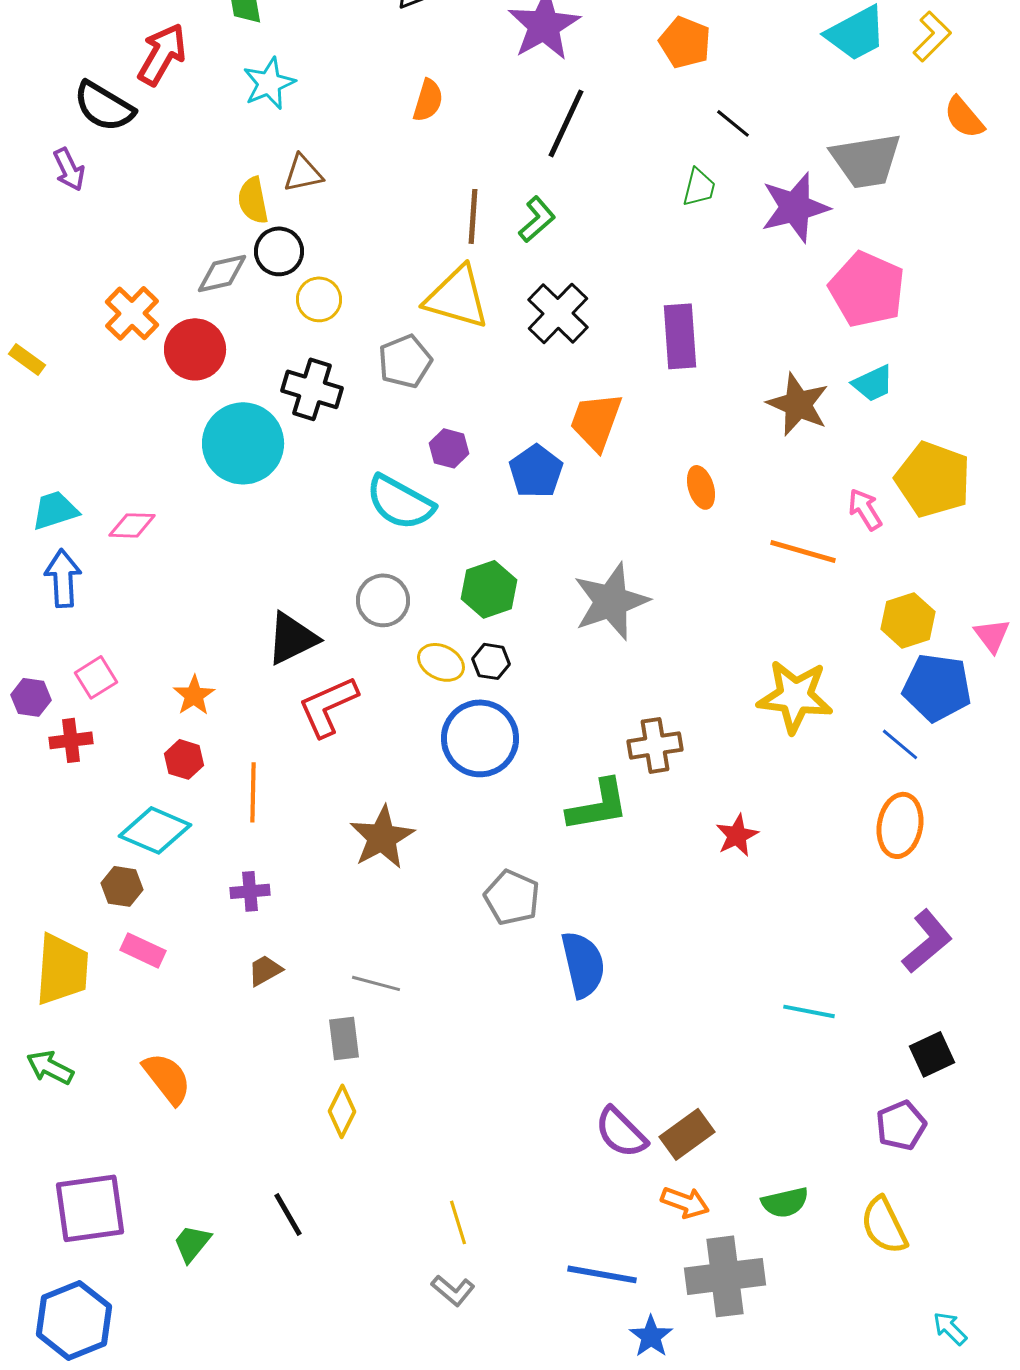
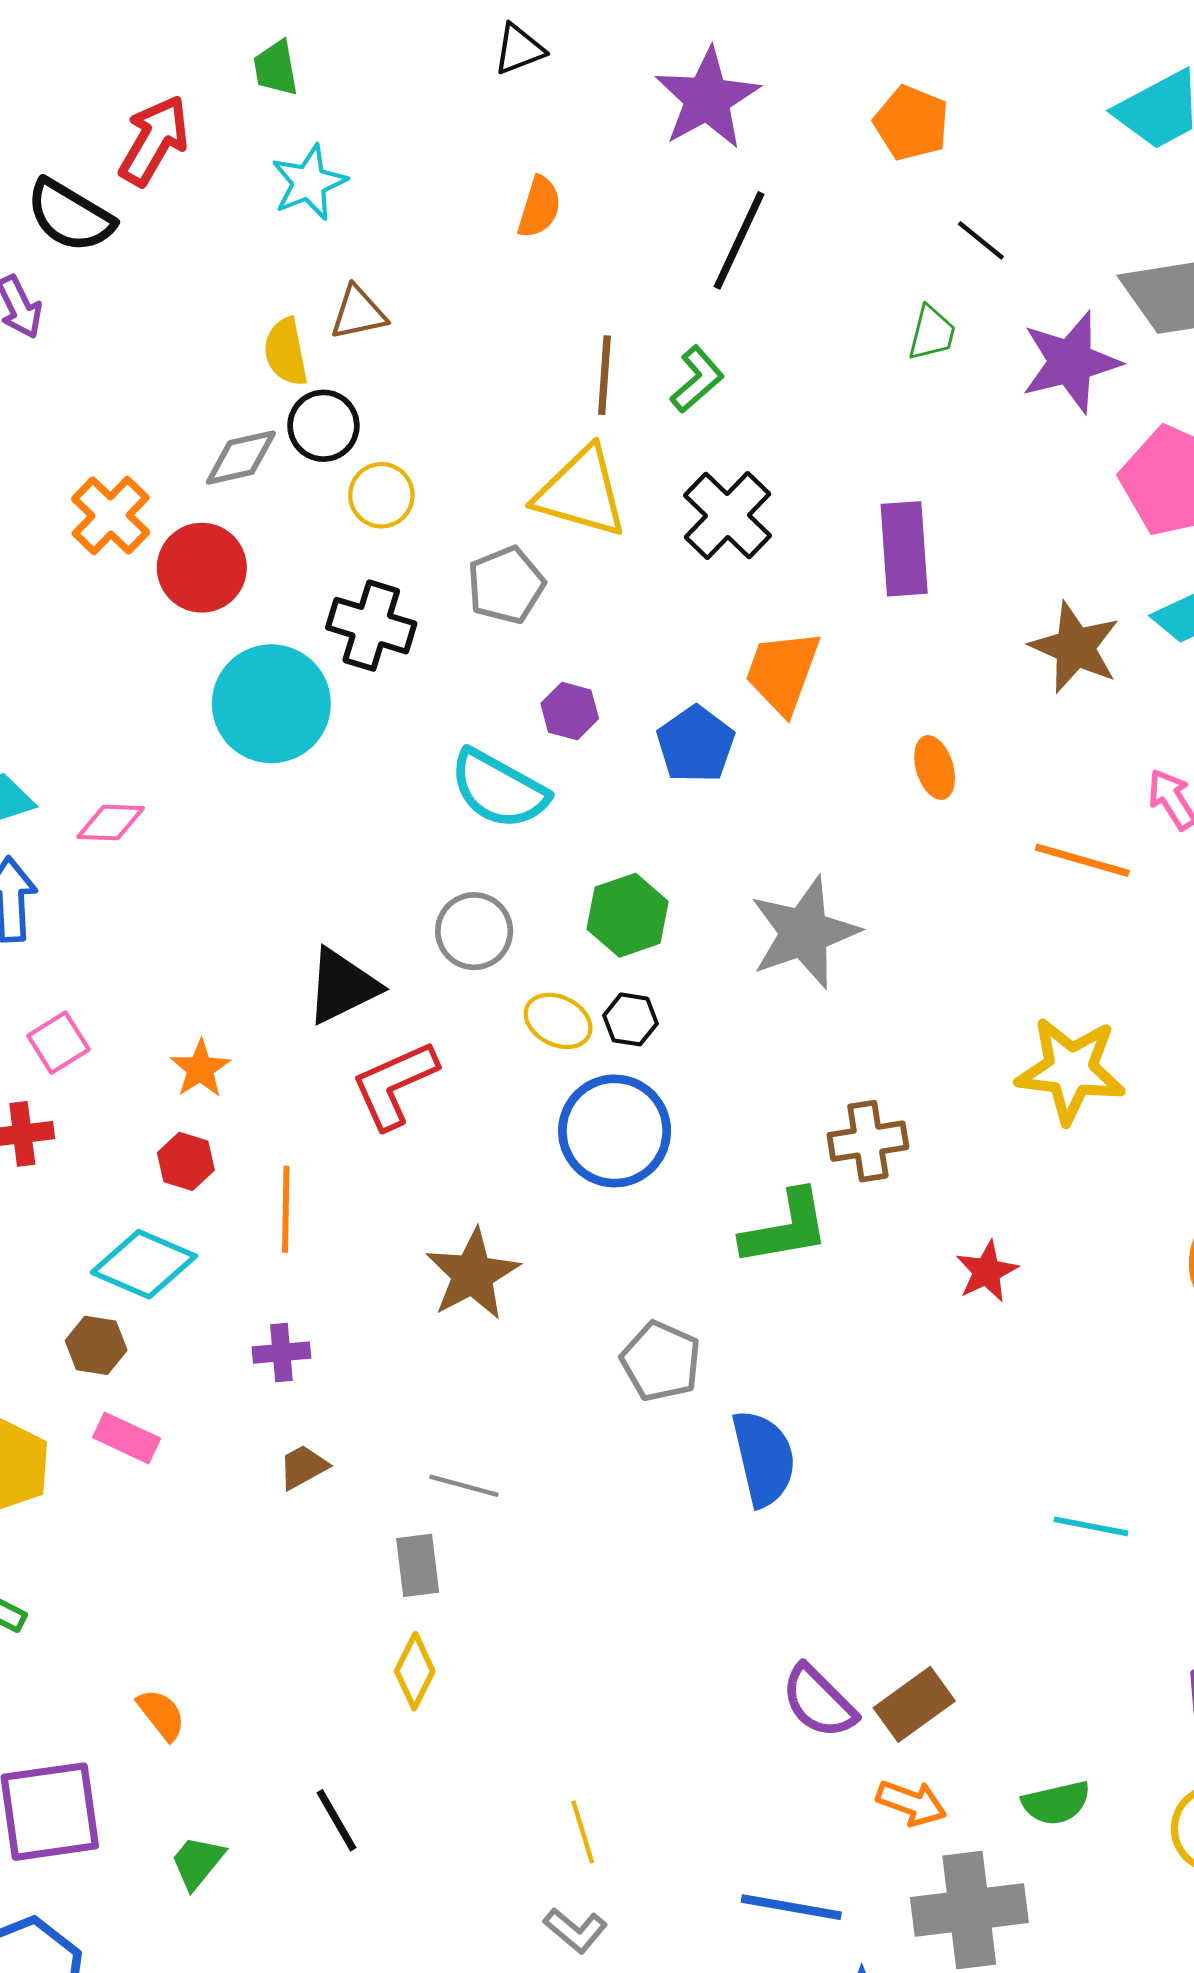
orange semicircle: (167, 1078) -> (161, 1715), moved, size x0.7

